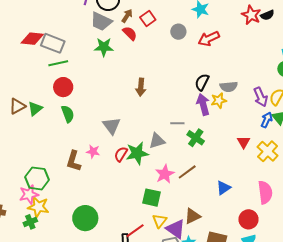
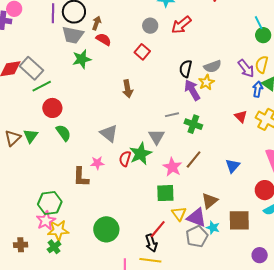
red square: (148, 19) -> (142, 52), moved
gray rectangle: (53, 43) -> (31, 68), turned 35
gray triangle: (157, 141) -> (157, 137), turned -30

